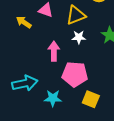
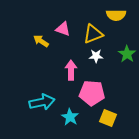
cyan star: (53, 98) -> (70, 117), turned 30

